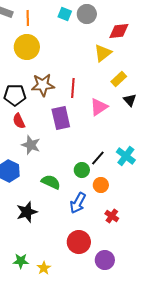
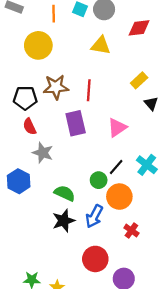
orange line: (28, 18) -> (54, 14), moved
yellow triangle: (103, 53) -> (101, 45), moved, turned 48
pink triangle: (99, 107) -> (117, 128), moved
orange circle: (101, 185) -> (119, 197), size x1.5
black star: (27, 212) -> (64, 221), moved

